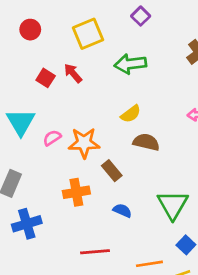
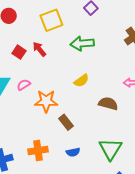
pink semicircle: (52, 138) -> (24, 85), moved
brown semicircle: (146, 142) -> (108, 104), moved
orange cross: (76, 192) -> (38, 151), moved
blue semicircle: (122, 211) -> (73, 152), turned 144

